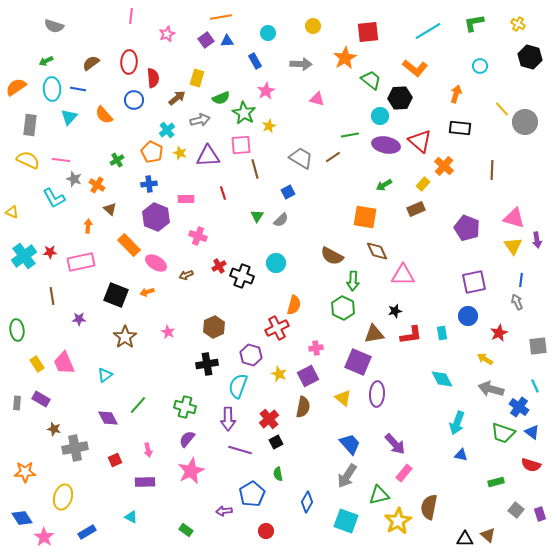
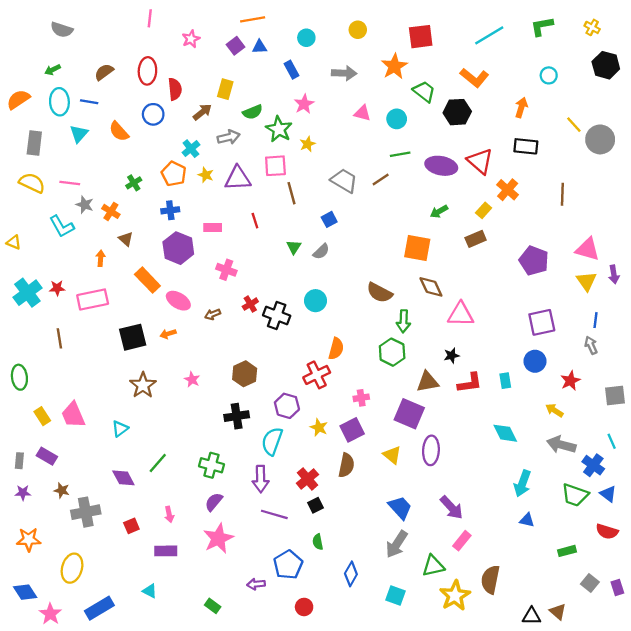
cyan circle: (380, 116) -> (397, 119), moved
black square: (116, 295) -> (133, 337), turned -35
purple star: (79, 319) -> (23, 493), moved
cyan square: (346, 521) -> (396, 596), size x0.7
blue rectangle: (87, 532) -> (99, 608), size x1.4

